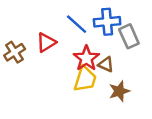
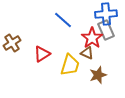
blue cross: (107, 22) -> (106, 14), moved
red triangle: (46, 42) -> (42, 54), moved
red star: (86, 58) -> (92, 38), moved

